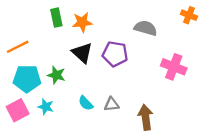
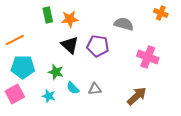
green star: (56, 75) -> (56, 72), moved
cyan star: (46, 107) -> (49, 96), moved
brown arrow: (146, 117) -> (137, 96), moved, turned 55

